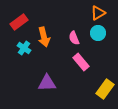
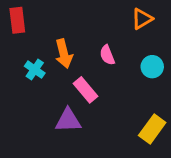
red rectangle: (19, 22) -> (17, 20), moved, turned -60
cyan circle: (98, 33) -> (152, 67), moved
pink rectangle: (81, 62) -> (86, 90), moved

